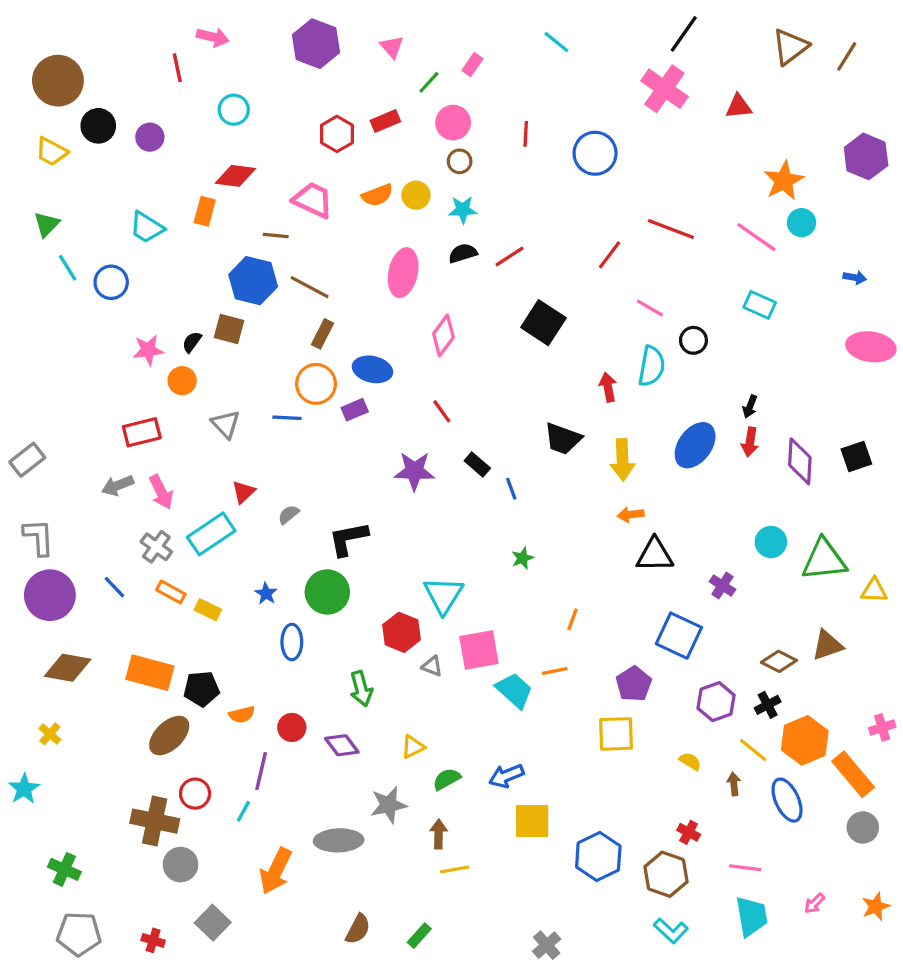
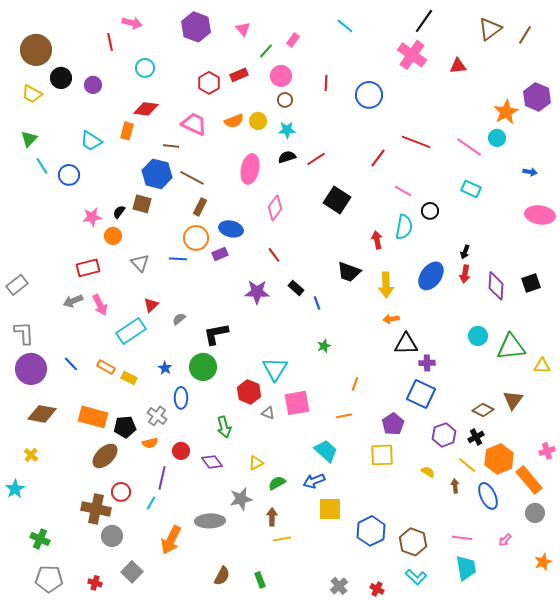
orange star: (784, 181) -> (506, 112), moved
gray cross: (156, 547) -> (157, 416), moved
purple cross: (722, 586) -> (427, 363), moved, turned -35
brown triangle: (827, 645) -> (513, 400), turned -35
cyan trapezoid: (514, 690) -> (326, 451), moved
red cross: (689, 832) -> (377, 589), moved
pink arrow: (814, 903) -> (505, 540), moved
green rectangle: (419, 936) -> (260, 580), turned -63

